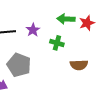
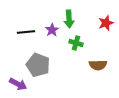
green arrow: (66, 19) -> (69, 19), moved, turned -96

